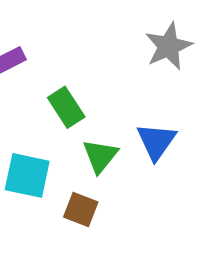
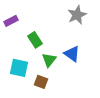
blue triangle: (156, 141) -> (72, 54), turned -30

